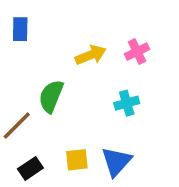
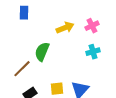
cyan cross: (127, 103) -> (93, 52), moved

